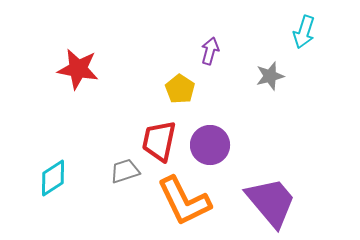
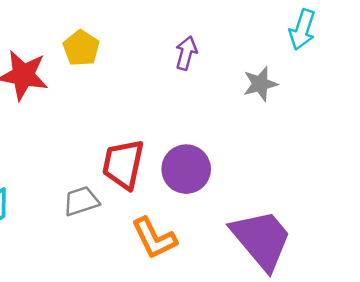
yellow pentagon: (180, 89) -> (81, 48), moved
orange L-shape: (184, 201) -> (154, 238), size x0.7

